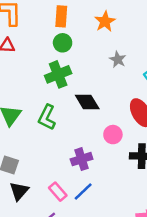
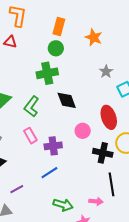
orange star: (105, 21) -> (94, 37), turned -30
gray star: (118, 59) -> (106, 72), moved
pink rectangle: (58, 192) -> (30, 136), moved

